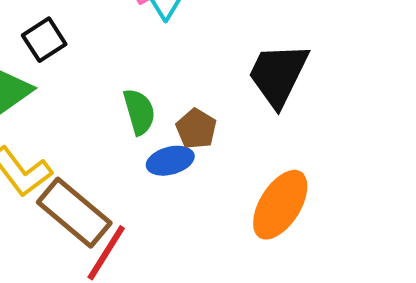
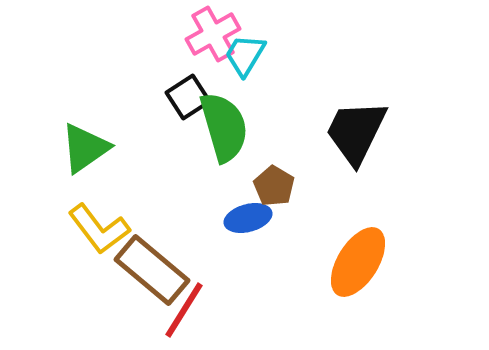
black square: (44, 40) -> (188, 97), moved
green semicircle: (139, 112) -> (224, 127), moved, size x1.5

